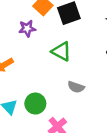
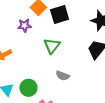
green triangle: (61, 51) -> (52, 46), turned 36

